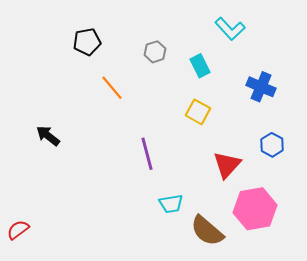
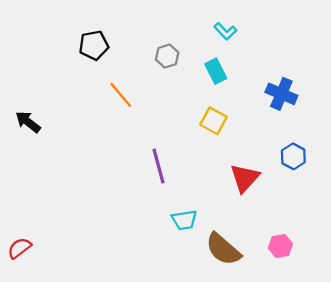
cyan L-shape: (230, 29) -> (225, 31), moved, size x0.7
black arrow: (48, 136) -> (28, 122), moved
pink hexagon: (255, 209) -> (280, 246), moved, size x0.5

